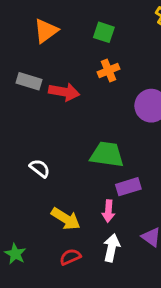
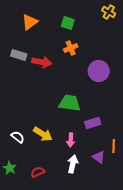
white semicircle: (40, 168) -> (18, 137), moved
purple rectangle: (128, 187) -> (93, 123), moved
yellow arrow: (66, 219) -> (43, 134), moved
red semicircle: (70, 257) -> (38, 172), moved

